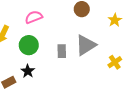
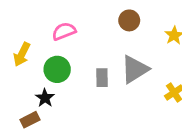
black star: (28, 71) -> (45, 98), moved

